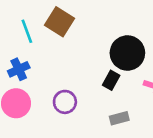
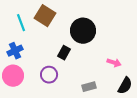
black circle: (127, 53) -> (83, 31), moved
black rectangle: (111, 80) -> (64, 53), moved

